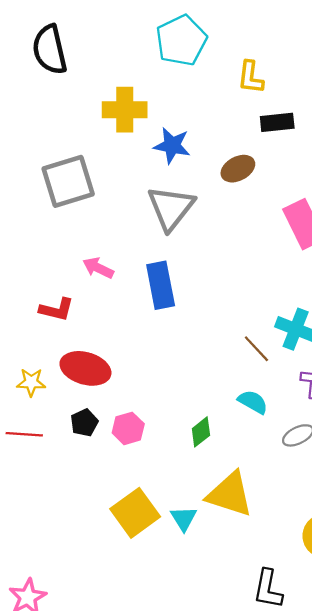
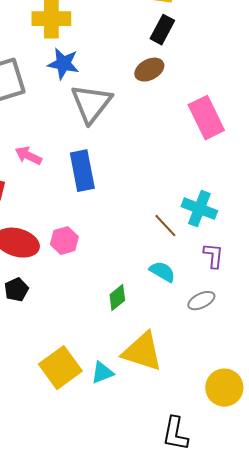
black rectangle: (277, 122) -> (162, 30), moved, turned -56
blue star: (172, 146) -> (63, 64), moved
pink hexagon: (128, 428) -> (64, 241), moved
cyan triangle: (184, 519) -> (102, 373), turned 40

